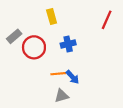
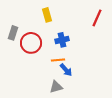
gray rectangle: (14, 36) -> (13, 33), turned -32
orange line: (58, 74) -> (58, 60), moved

